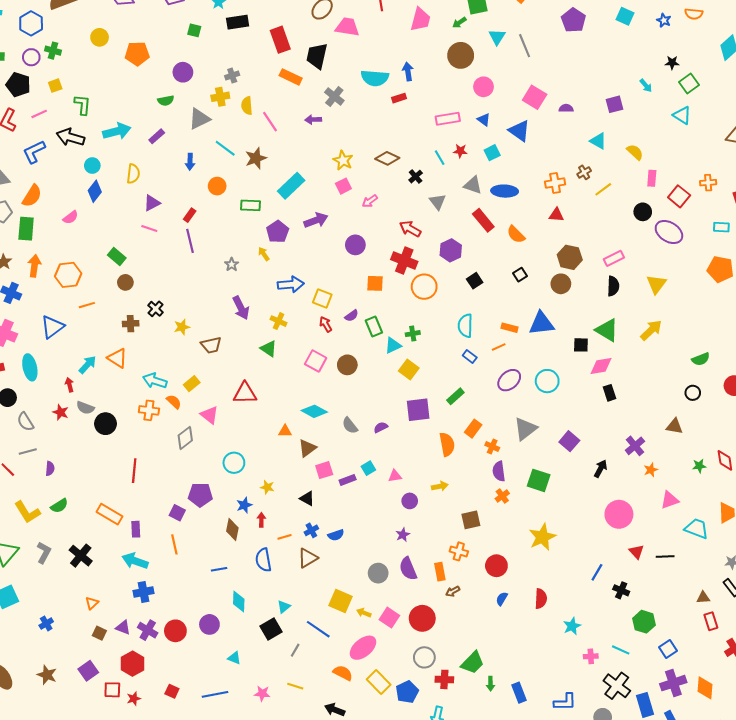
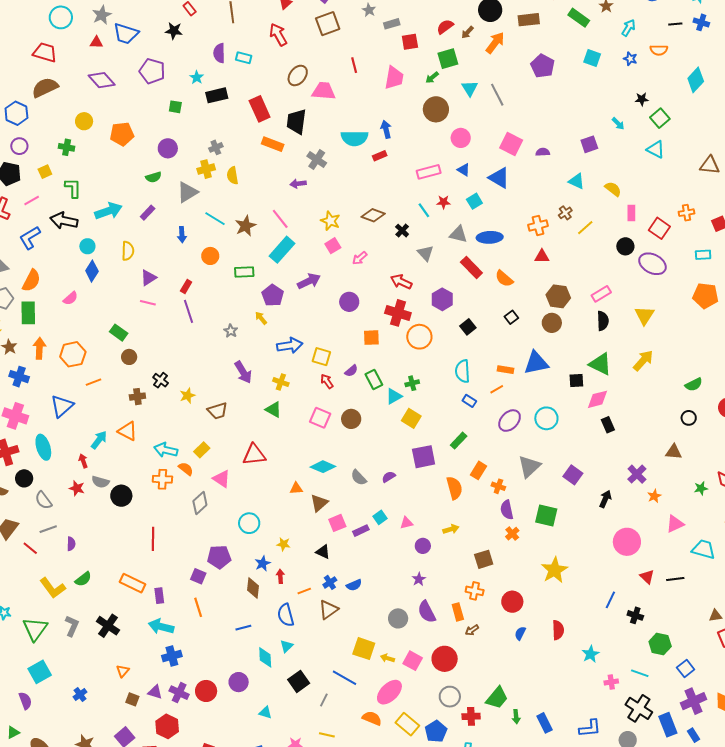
green cross: (53, 51) -> (67, 147), moved
pink line: (270, 122) -> (280, 219), moved
cyan triangle: (284, 607) -> (287, 646), moved

